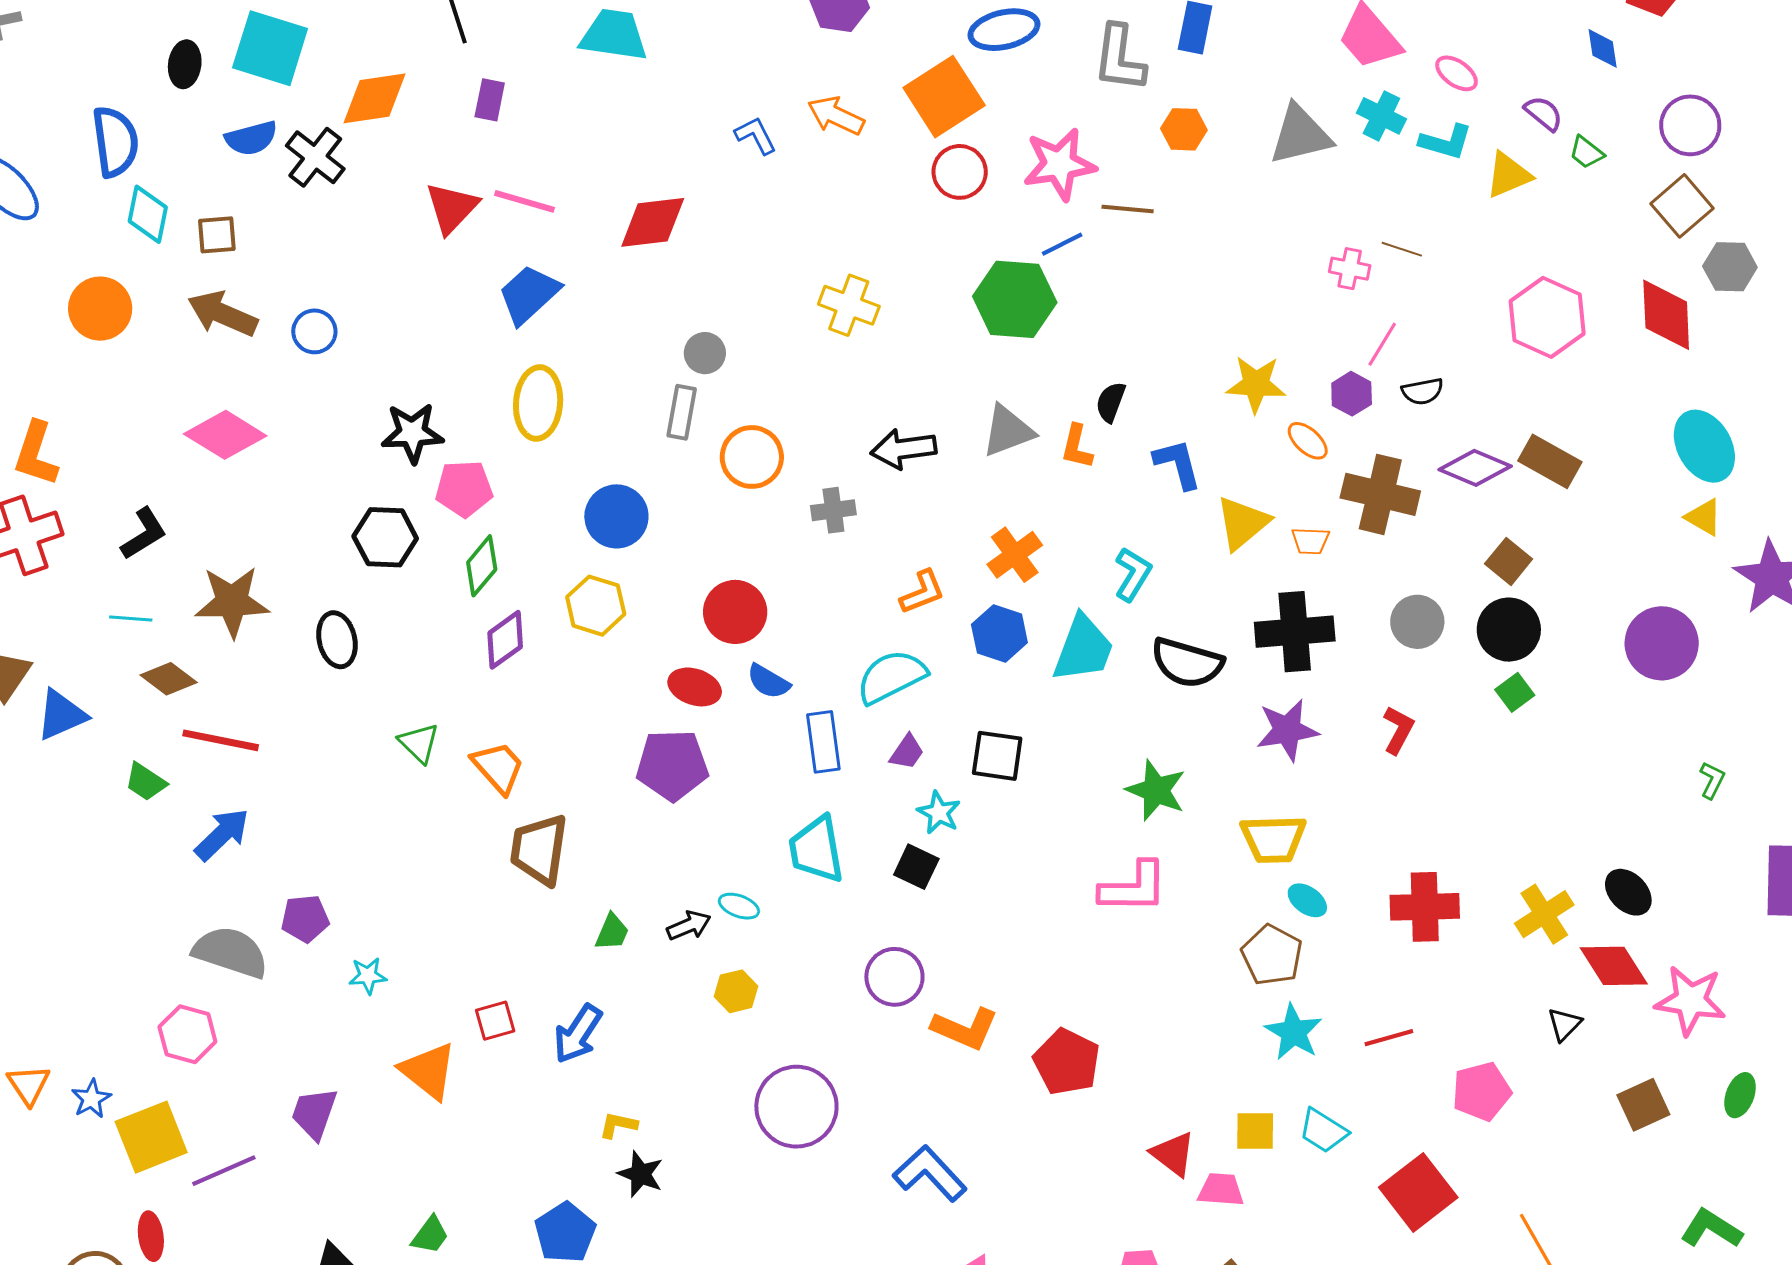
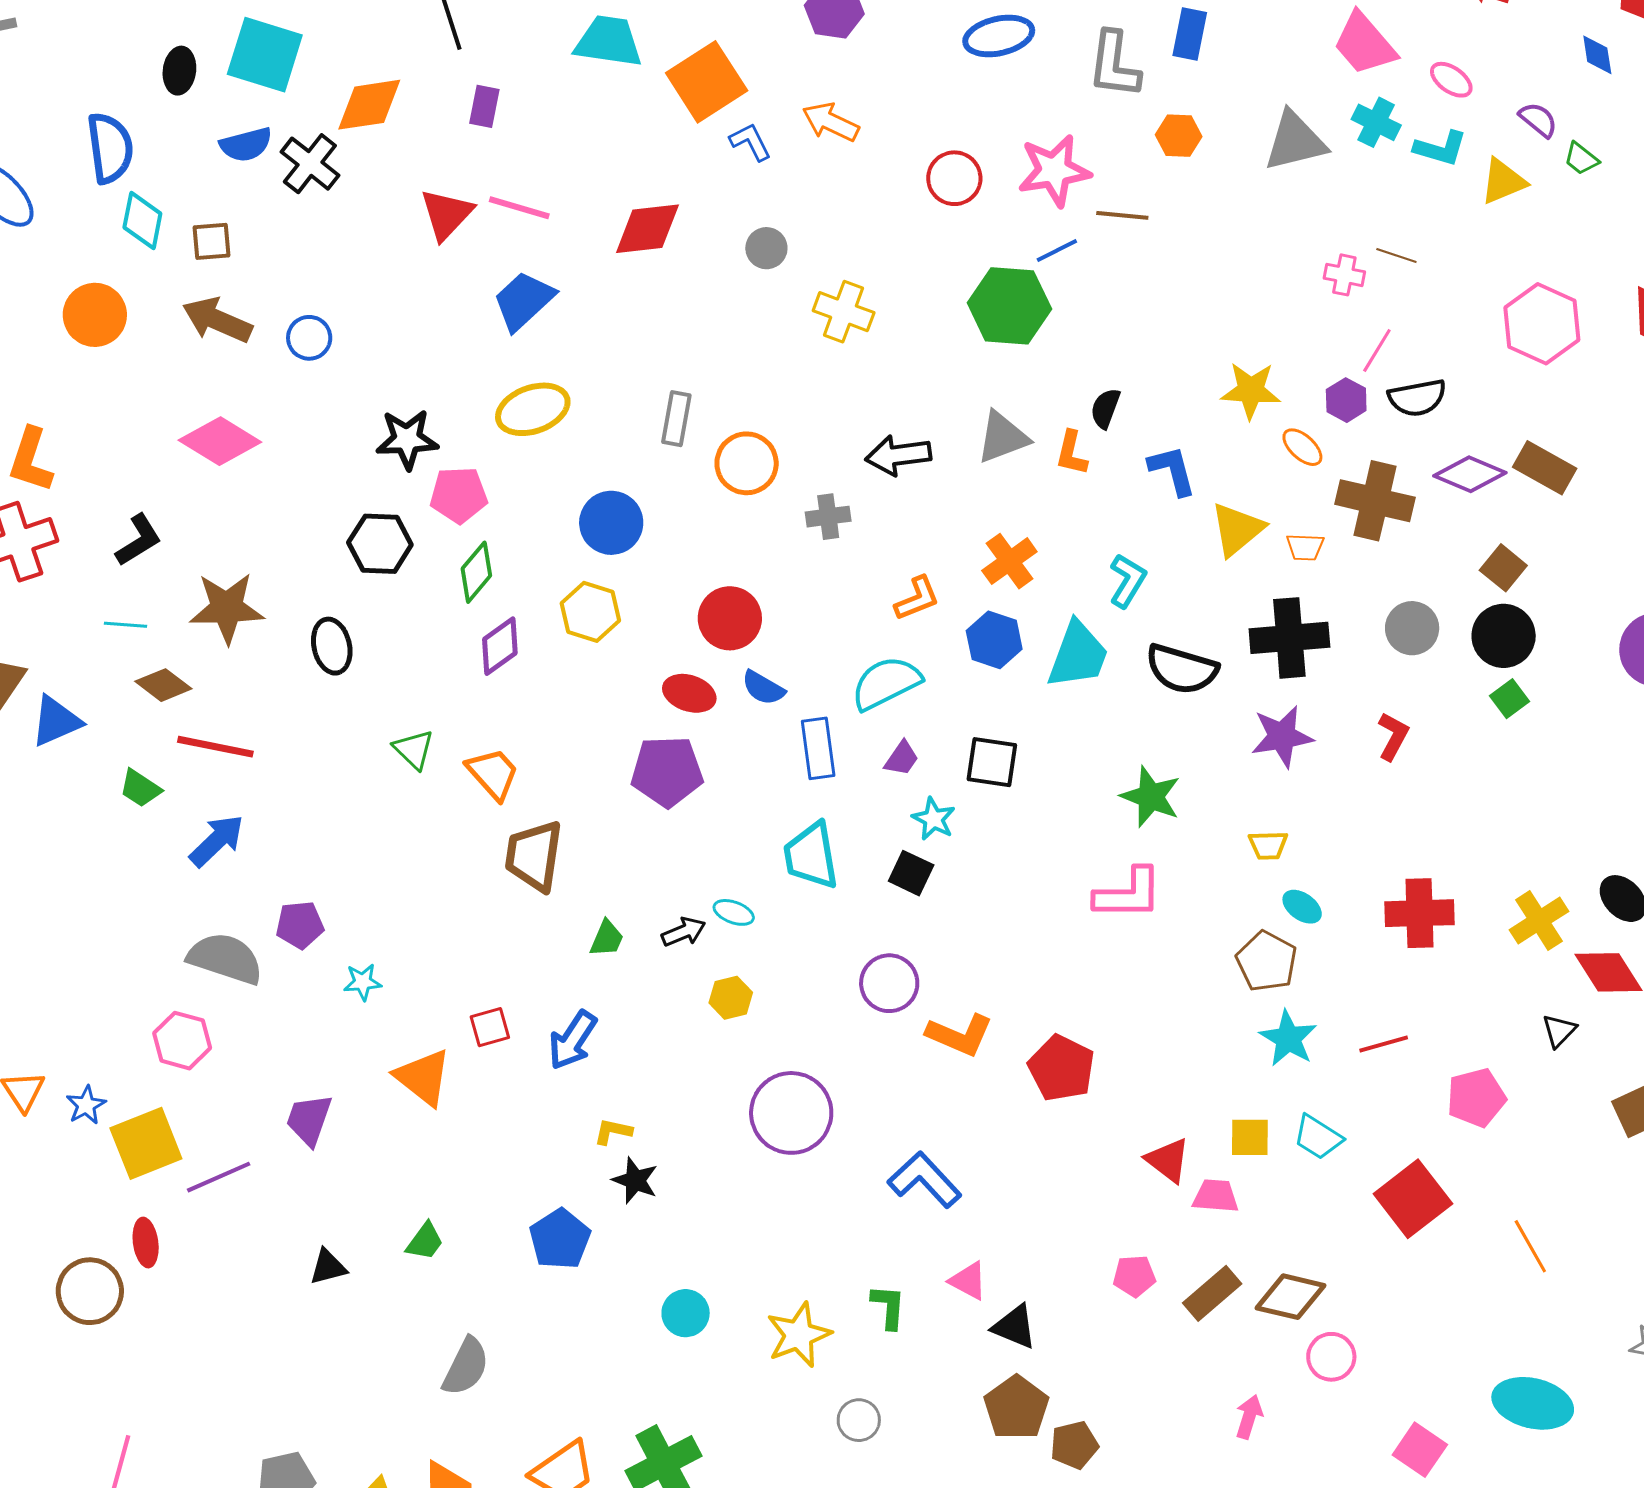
orange square: (944, 97) -> (707, 82), moved
gray circle: (705, 353) -> (766, 248), moved
black semicircle: (1422, 391) -> (1417, 398), size x1.4
yellow ellipse: (538, 403) -> (533, 409), turned 66
yellow trapezoid: (1273, 839) -> (1268, 845), size x0.6

